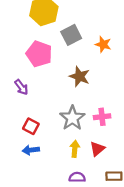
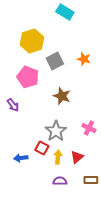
orange star: (103, 44) -> (84, 59), moved
pink cross: (102, 117) -> (89, 128), moved, turned 32
red square: (31, 126) -> (42, 148), moved

